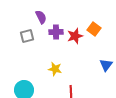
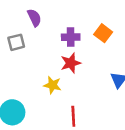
purple cross: (56, 32) -> (71, 37), moved
red star: (75, 36) -> (71, 63), moved

